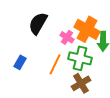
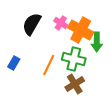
pink cross: (67, 37) -> (61, 23), moved

